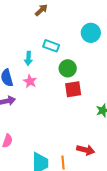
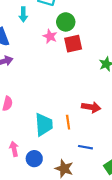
pink star: (30, 81) -> (50, 36), moved

